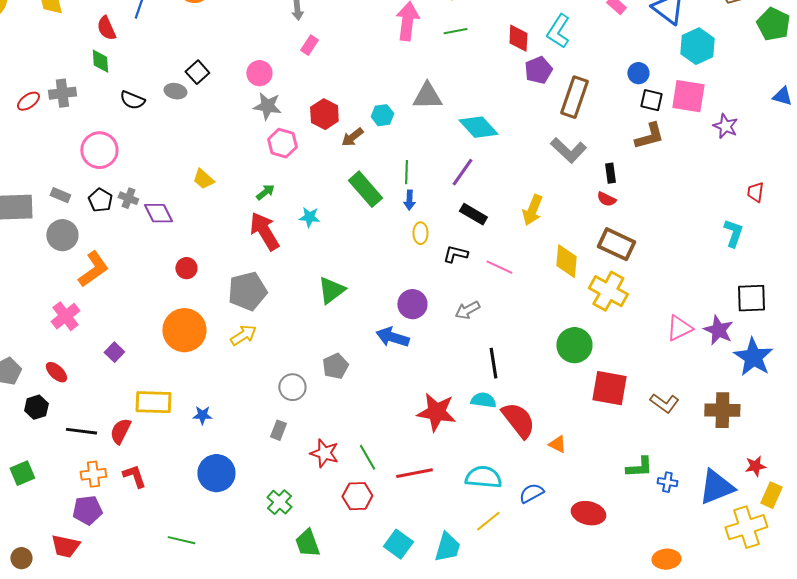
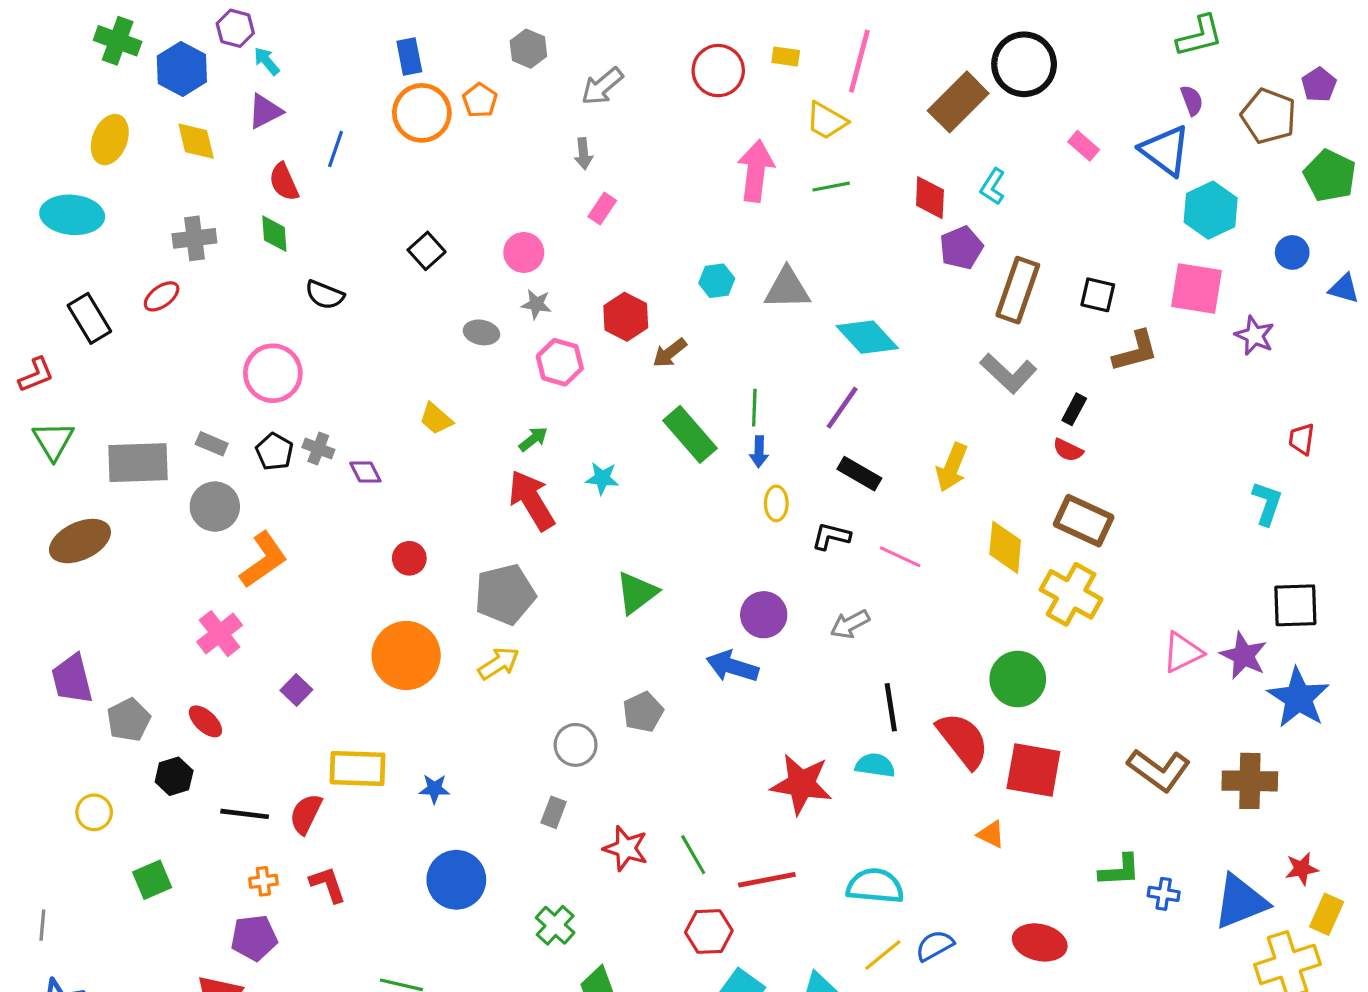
cyan L-shape: (558, 31) -> (993, 187), size x0.7
blue circle: (638, 73) -> (1292, 252), moved
gray ellipse: (175, 91) -> (481, 332), moved
gray cross: (62, 93) -> (194, 238), moved
black square: (651, 100) -> (1098, 295), moved
gray star: (267, 106) -> (536, 304), size x0.7
cyan hexagon: (382, 115) -> (717, 281), moved
black rectangle: (610, 173) -> (1074, 409), turned 36
purple diamond: (158, 213) -> (365, 472), size x0.7
red square: (609, 388) -> (1033, 770), moved
brown L-shape: (664, 403) -> (1159, 770), size x1.4
red semicircle: (518, 420) -> (963, 740), moved
orange cross: (93, 474) -> (263, 881), size x0.7
blue semicircle: (531, 493) -> (935, 946), moved
red hexagon: (357, 496) -> (709, 932), moved

